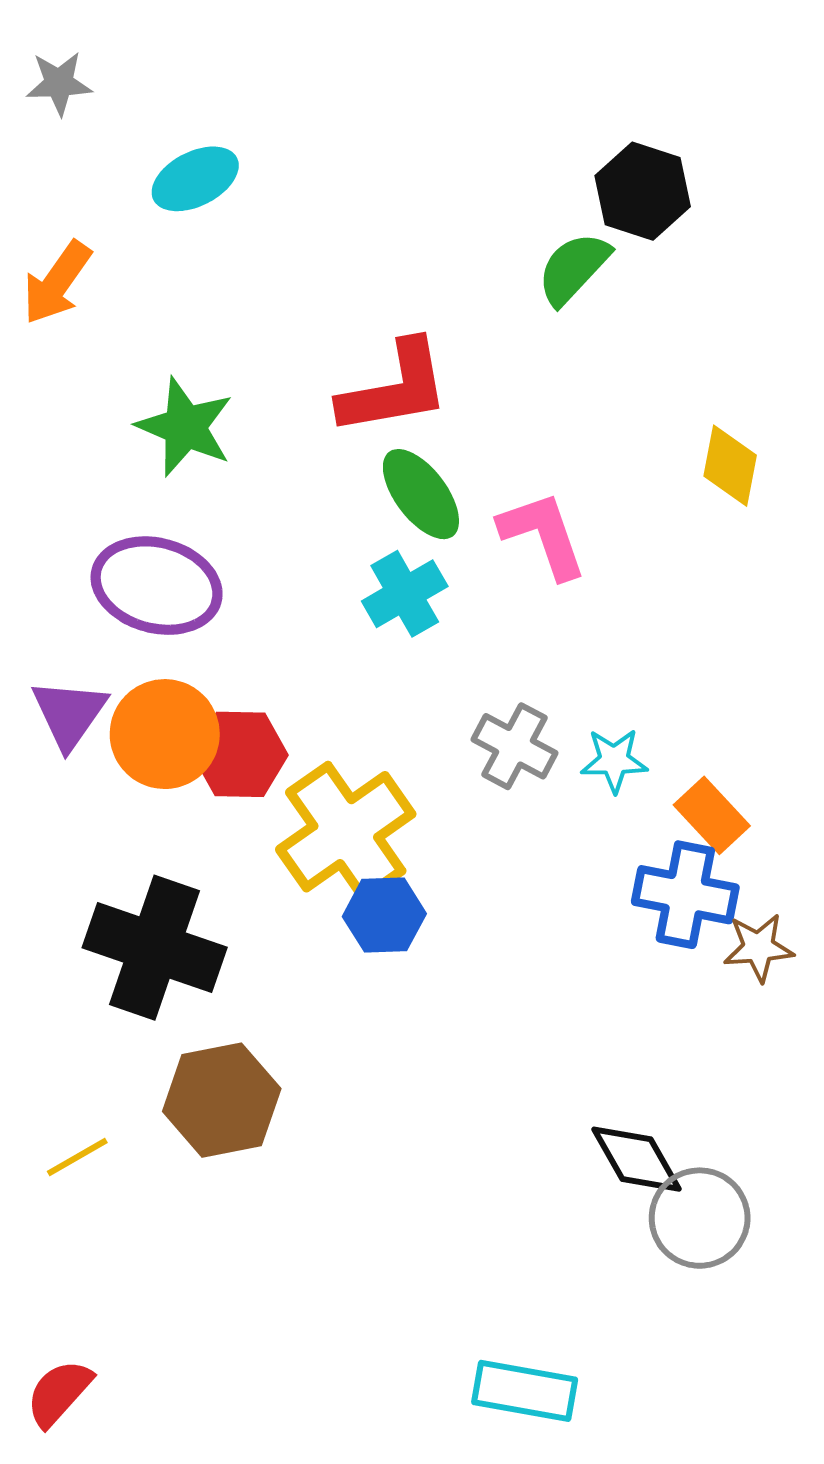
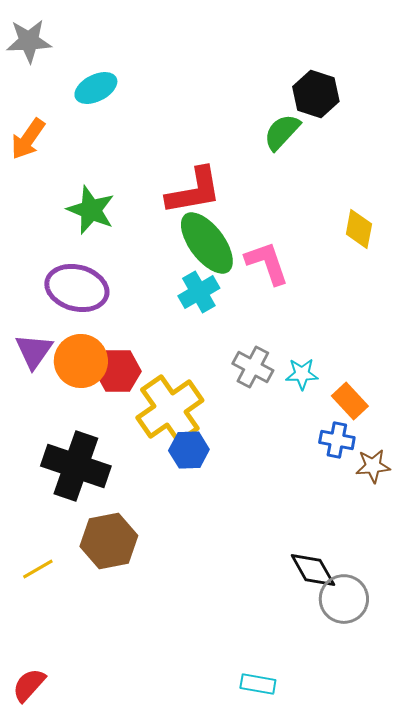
gray star: (59, 83) -> (29, 41), size x1.4
green ellipse: (421, 494) -> (207, 243), size x1.4
blue cross: (685, 895) -> (337, 440), size x0.7
cyan rectangle: (525, 1391) -> (258, 684), size x0.7

